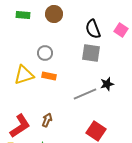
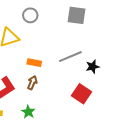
orange rectangle: (49, 76) -> (34, 63), moved
black star: (107, 84) -> (93, 67), moved

